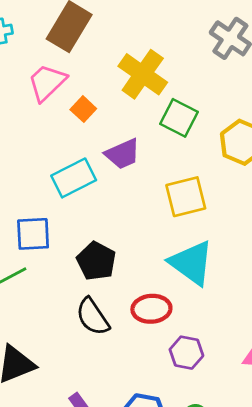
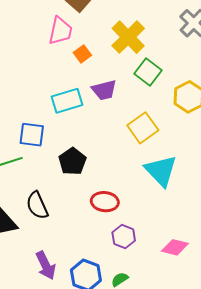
pink trapezoid: (47, 82) -> (60, 31), turned 136
yellow square: (186, 197) -> (143, 128), turned -32
cyan triangle: (191, 263) -> (161, 171), moved
black semicircle: (93, 317) -> (37, 205), moved

